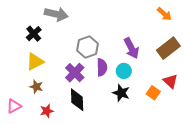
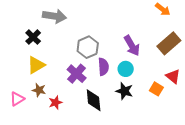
black diamond: (77, 100) -> (94, 100), moved
pink triangle: (14, 106) -> (17, 99), moved
red star: (47, 111) -> (55, 103), moved

